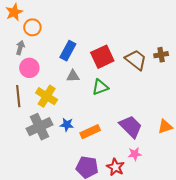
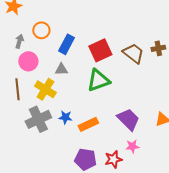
orange circle: (32, 27) -> (41, 30), moved
gray triangle: (73, 76) -> (61, 69), moved
green triangle: (100, 87) -> (98, 80), size x1.4
red star: (115, 167) -> (113, 159), turned 30

